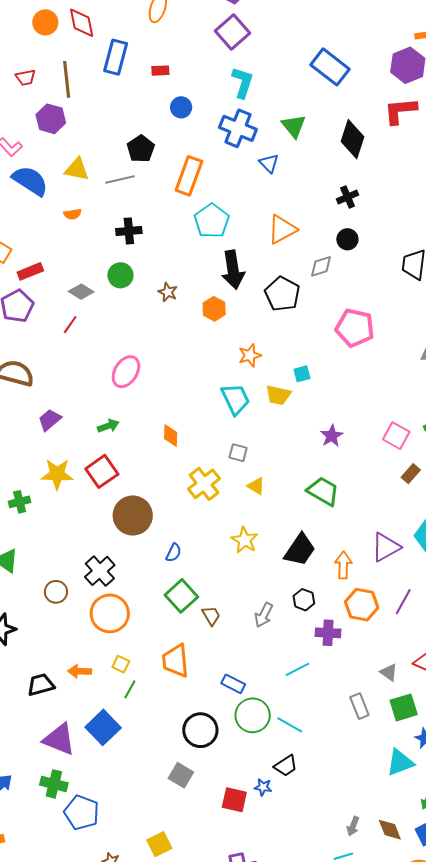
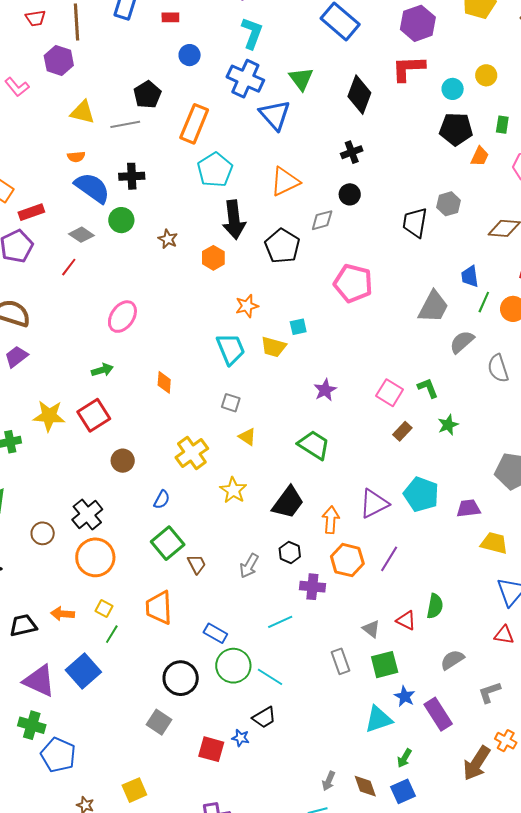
blue triangle: (269, 163) -> (275, 115), size x1.6
blue semicircle: (30, 181) -> (92, 188), moved
purple trapezoid: (50, 420) -> (16, 357), moved
yellow cross: (204, 484) -> (192, 453), moved
brown circle: (133, 515) -> (123, 461), size x0.6

